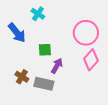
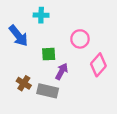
cyan cross: (38, 14) -> (41, 15), turned -32
pink circle: (86, 33) -> (80, 39), moved, size x0.7

